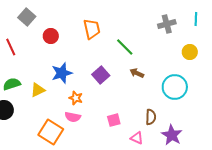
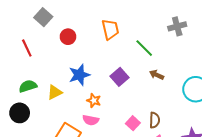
gray cross: (167, 24) -> (177, 26), moved
brown semicircle: (151, 117) -> (155, 120), moved
pink square: (114, 120) -> (133, 123), turned -32

